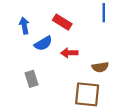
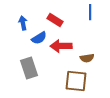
red arrow: (69, 53) -> (61, 46), size x1.5
gray rectangle: (31, 79) -> (29, 68), size x1.5

